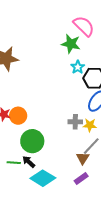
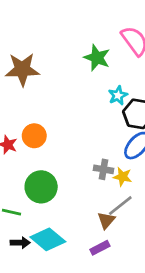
green star: (71, 44) -> (97, 58), moved
orange circle: (18, 116) -> (34, 136), moved
black arrow: (29, 162) -> (20, 243), moved, turned 128

